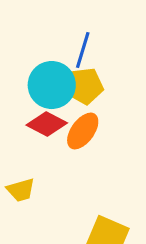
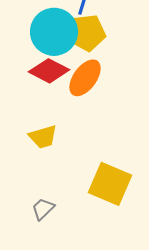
yellow trapezoid: (21, 190) -> (43, 137), moved

